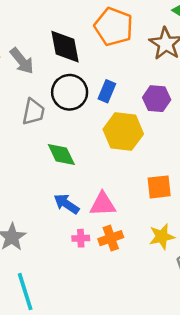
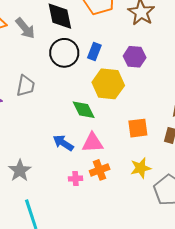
gray trapezoid: (33, 112) -> (26, 86), moved
green diamond: (61, 155) -> (84, 110), moved
pink cross: (81, 238) -> (76, 179), moved

